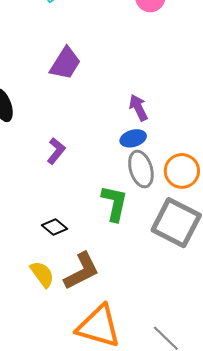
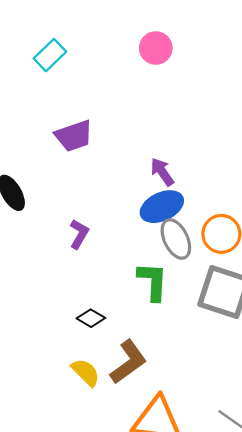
purple trapezoid: (65, 63) -> (74, 136), turned 48
blue ellipse: (133, 138) -> (162, 207), size x1.5

